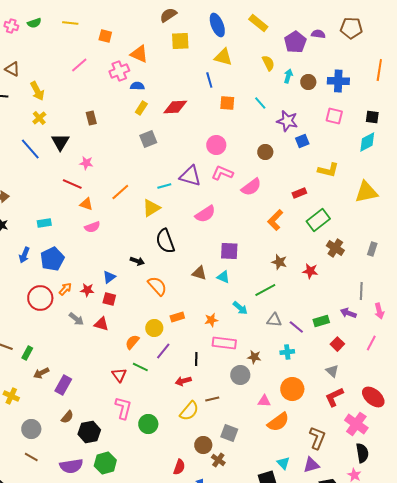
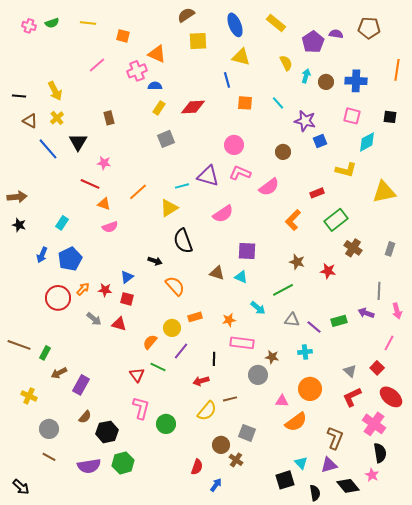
brown triangle: (12, 69) -> (30, 121), moved
cyan diamond: (367, 142) -> (367, 142), moved
cyan rectangle: (44, 223) -> (62, 223), turned -48
red square: (337, 344) -> (377, 368), moved

